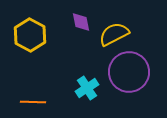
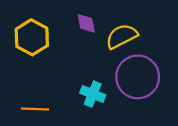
cyan cross: (87, 88) -> (93, 94), turned -35

